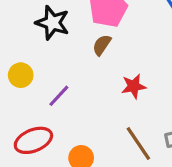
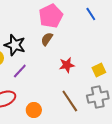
black star: (52, 23) -> (15, 45), moved

